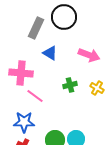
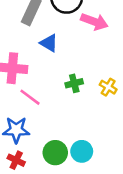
pink arrow: (89, 55) -> (94, 22), moved

